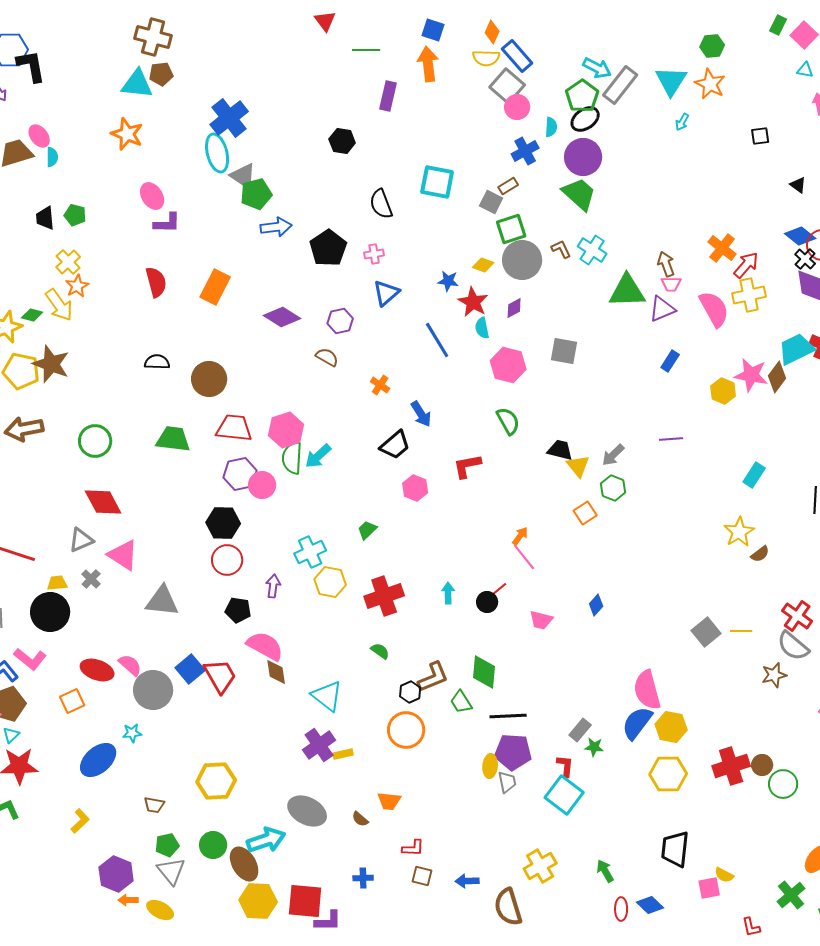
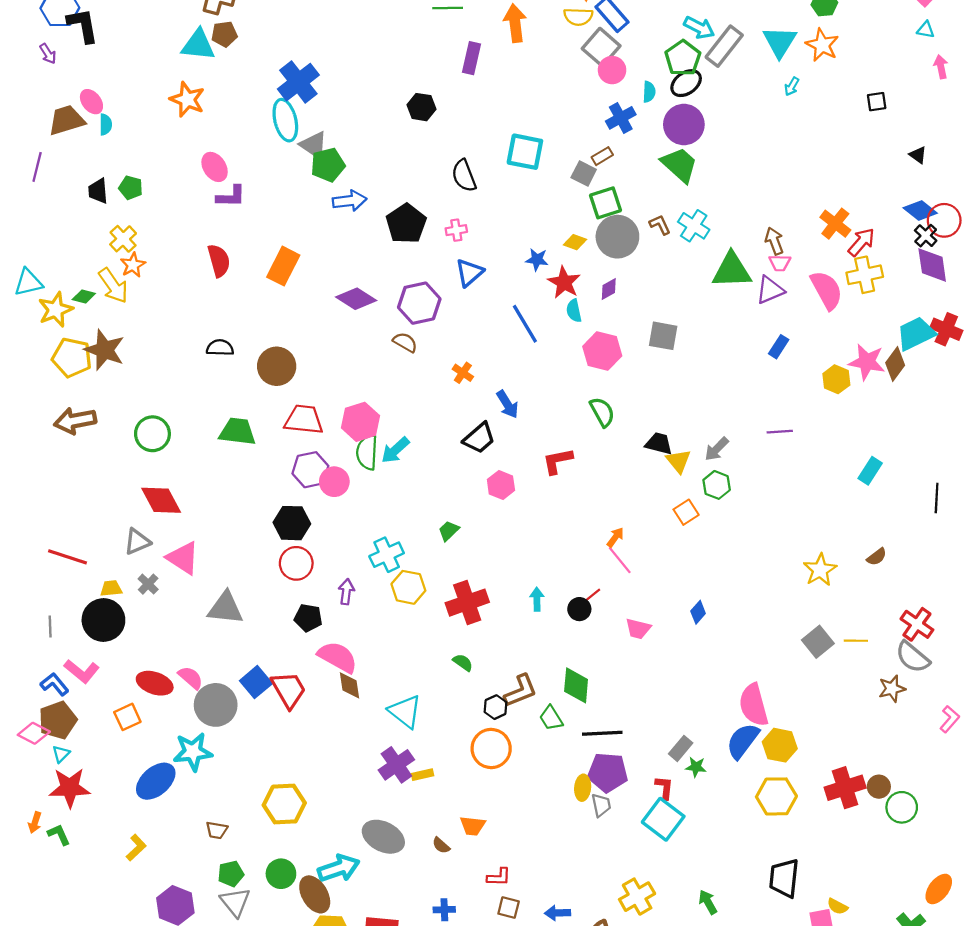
purple hexagon: (340, 321) -> (419, 303), size x1.5
yellow star: (739, 532) -> (820, 570), moved
cyan star: (132, 733) -> (193, 752), size x1.8

